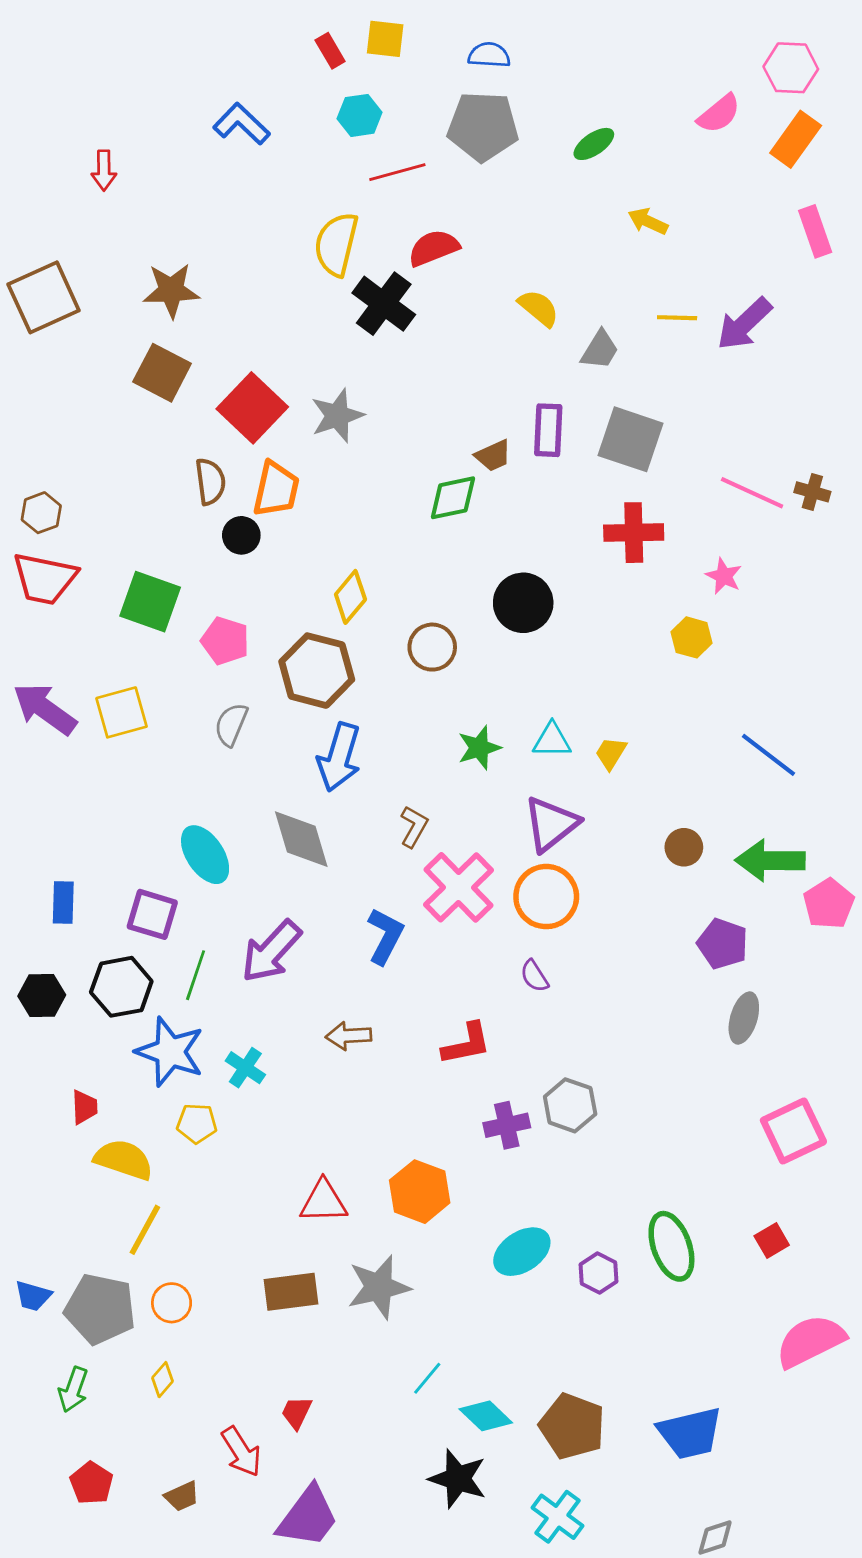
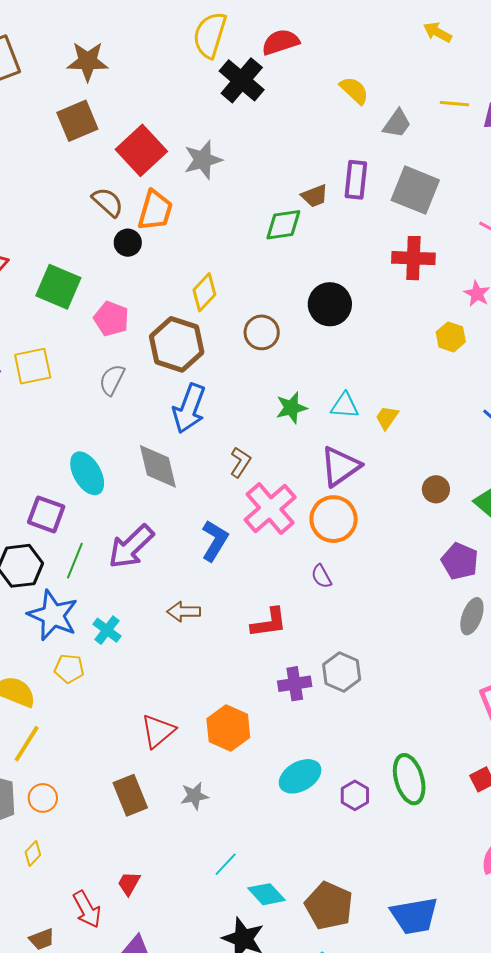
brown square: (162, 373) -> (77, 121), turned 36
brown semicircle: (210, 482) -> (108, 202), turned -44
red triangle: (324, 1202) -> (158, 731), turned -42
gray star: (379, 1287) -> (194, 796), size x0.6
brown rectangle: (291, 1292) -> (130, 795), turned 72

